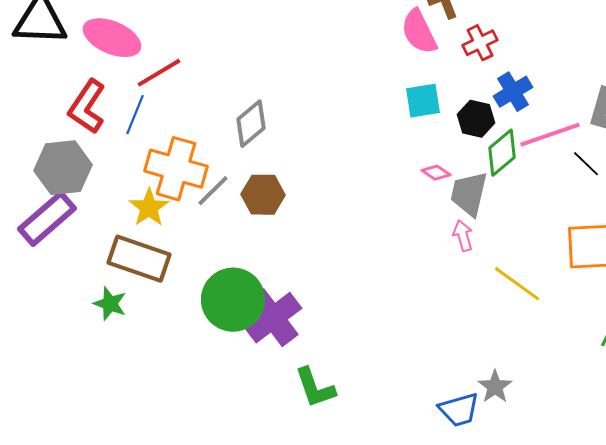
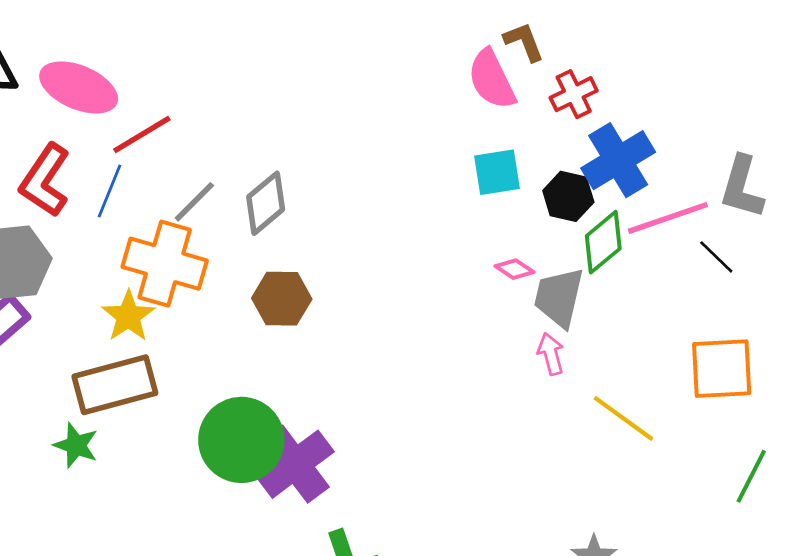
blue cross: (513, 92) -> (618, 160), size x1.4
gray line: (213, 191) -> (194, 202), moved
brown rectangle: (139, 259) -> (115, 385), turned -34

